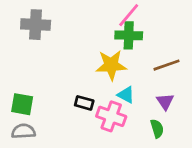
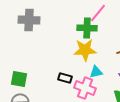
green cross: (129, 35) -> (87, 28), moved
cyan triangle: (126, 95) -> (96, 72), turned -40

